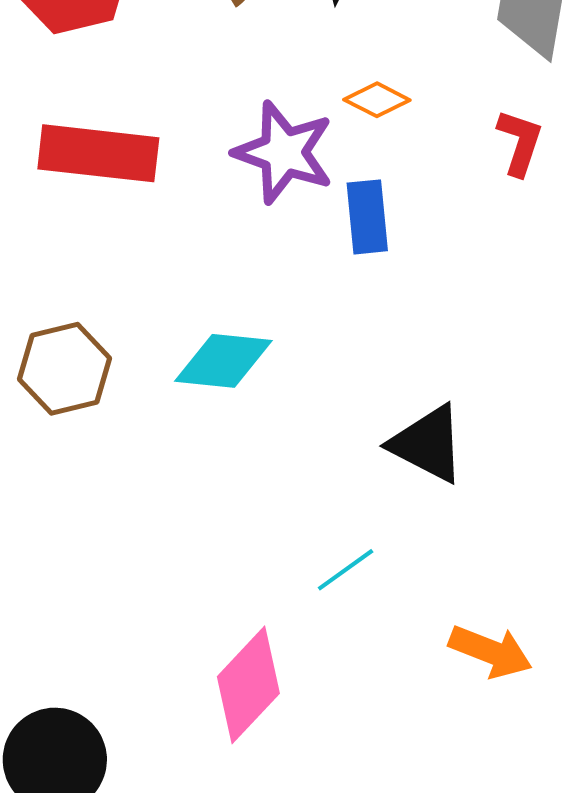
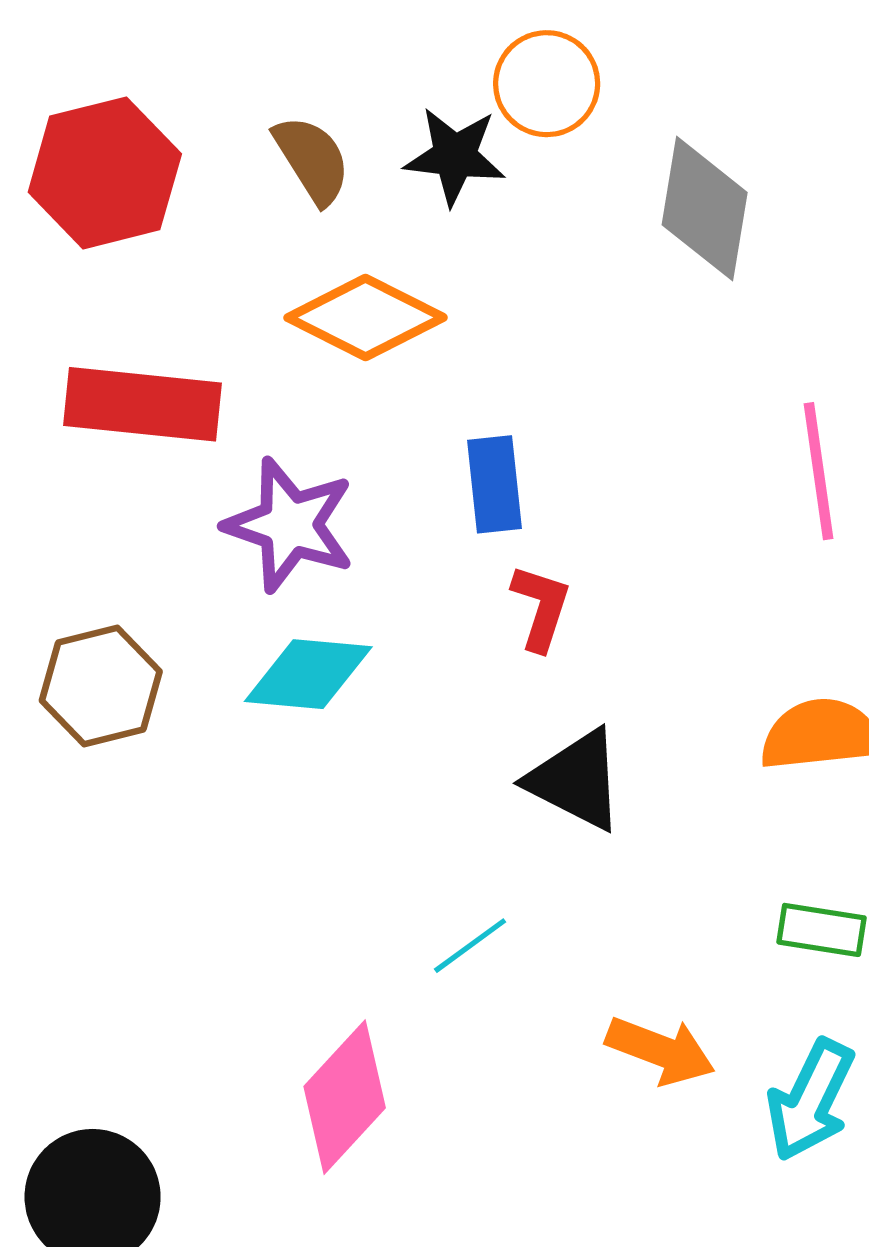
orange diamond: (377, 100) -> (366, 318), moved, size x1.8
red L-shape: (520, 142) -> (541, 607), moved
purple star: (284, 152) -> (290, 525), moved

